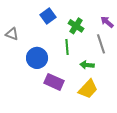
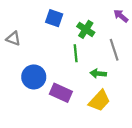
blue square: (48, 16) -> (54, 18), turned -35
purple arrow: (107, 22) -> (121, 16), moved
blue circle: (37, 58) -> (34, 77), moved

